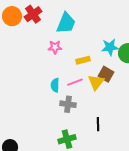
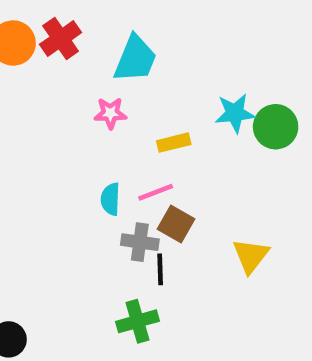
brown square: (106, 74) -> (176, 224), moved
yellow triangle: (96, 82) -> (251, 256), moved
black line: (98, 124) -> (160, 269), moved

